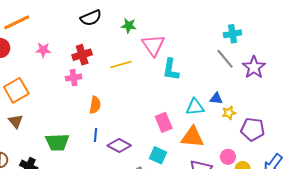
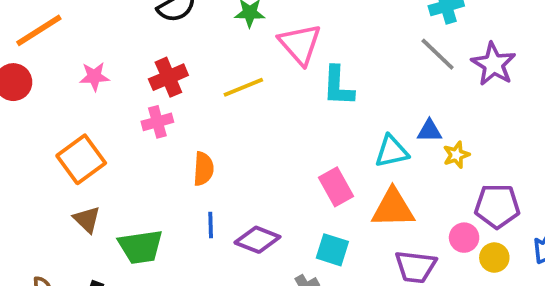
orange square: (16, 90) -> (81, 159), moved
brown triangle: (16, 121) -> (87, 219), moved
purple pentagon: (253, 129) -> (497, 206), moved

